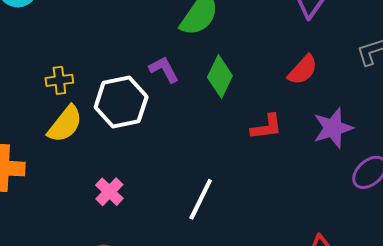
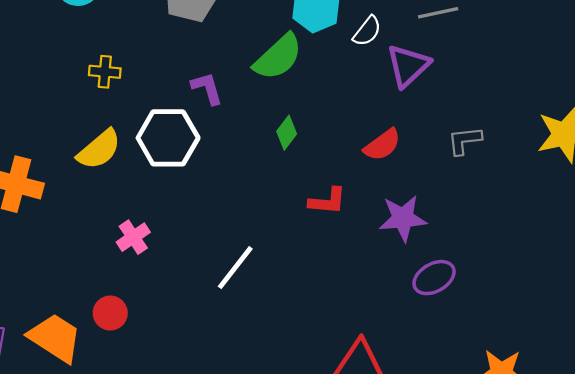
purple L-shape: (164, 69) -> (207, 88), moved
green diamond: (220, 77) -> (287, 133), size x0.7
yellow cross: (59, 80) -> (105, 72), moved

